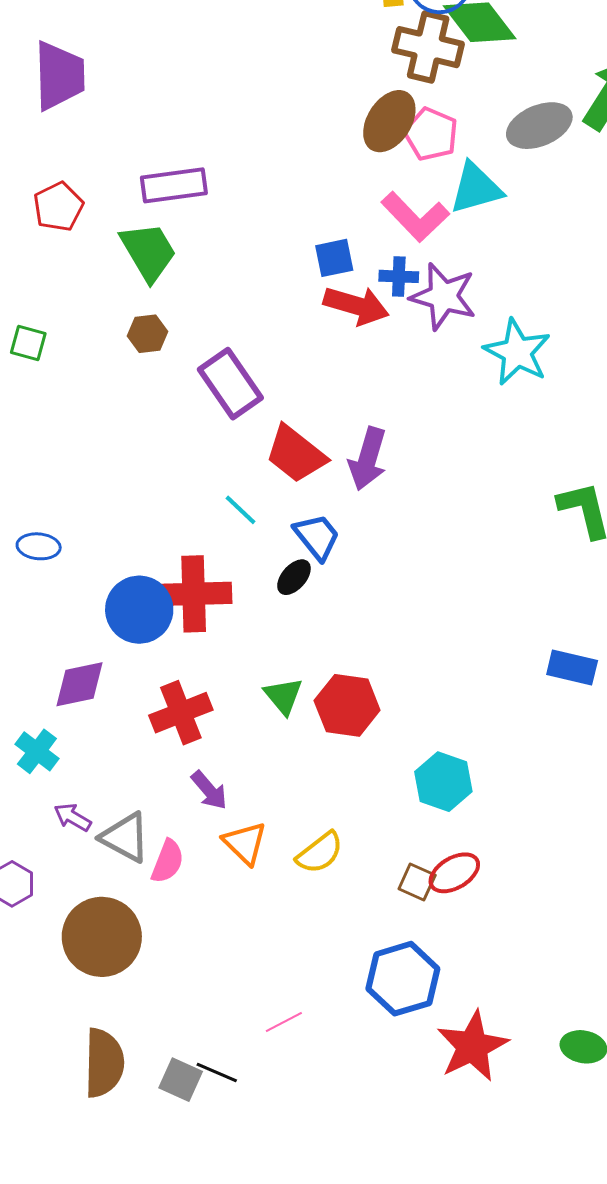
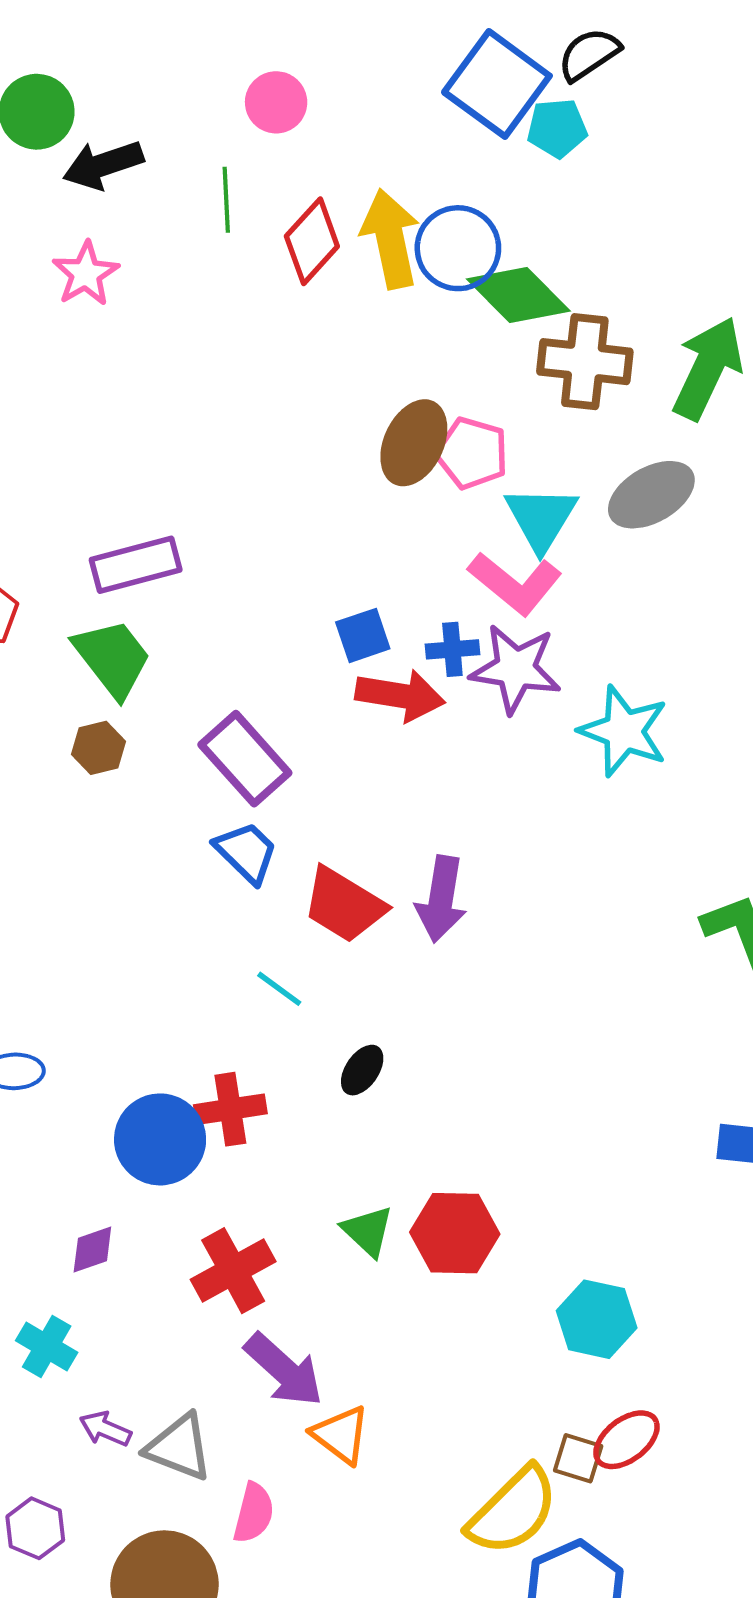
brown cross: (428, 47) -> (585, 362), moved
gray ellipse: (539, 126) -> (651, 495), moved
cyan triangle: (476, 188) -> (541, 518), turned -36
pink L-shape: (415, 217) -> (515, 583), moved
brown hexagon: (147, 334) -> (99, 748), moved
purple rectangle: (230, 384) -> (245, 759), moved
blue trapezoid: (317, 537) -> (246, 852), moved
red cross: (194, 594) -> (230, 1109), size x0.7
purple diamond: (79, 684) -> (92, 1250), size x0.7
purple arrow: (209, 790) -> (284, 1370), size x1.5
yellow semicircle: (320, 853) -> (513, 1511), moved, size x1.5
pink semicircle: (168, 861) -> (254, 1513), moved

